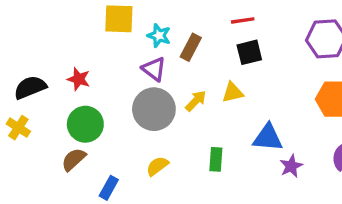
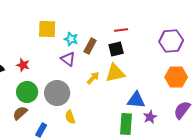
black square: (249, 52) -> (116, 49), moved
yellow triangle: (233, 92) -> (115, 73), size x1.5
gray circle: (154, 109) -> (57, 93), moved
green rectangle: (216, 159) -> (126, 124), moved, size x1.5
yellow semicircle: (157, 166) -> (70, 117), turned -72

